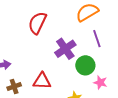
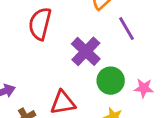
green circle: (85, 65) -> (111, 81), moved

